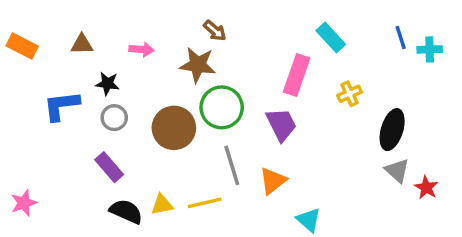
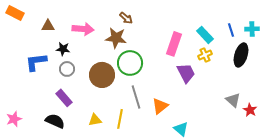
cyan rectangle: (331, 38) -> (205, 35), moved
blue line: (401, 38) -> (231, 30), moved
orange rectangle: (22, 46) -> (15, 13), moved
pink arrow: (141, 49) -> (83, 29), size x1.5
purple trapezoid: (281, 124) -> (186, 73), moved
black ellipse: (392, 130) -> (241, 55), moved
yellow line: (205, 203) -> (120, 119), turned -66
black semicircle: (126, 211) -> (55, 121), moved

